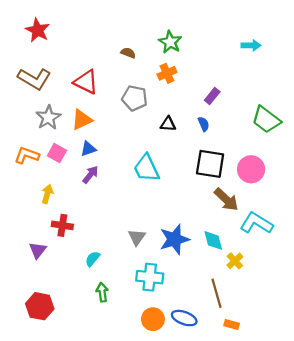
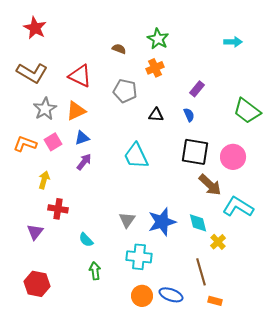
pink square: (57, 153) -> (53, 142), turned 30
cyan semicircle: (93, 259) -> (86, 240), turned -84

